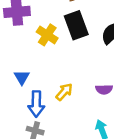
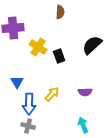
black rectangle: (76, 25) -> (59, 56), moved, size x0.6

